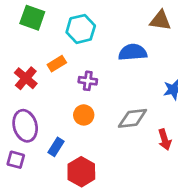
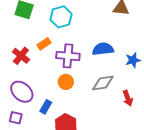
blue semicircle: (133, 52) -> (103, 49), moved
purple cross: (88, 81) -> (68, 56), size x1.6
purple ellipse: (25, 126) -> (22, 92), turned -30

